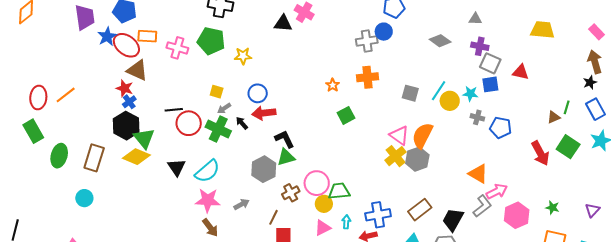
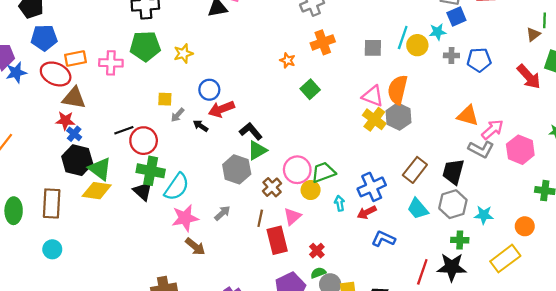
blue star: (107, 36) -> (16, 72), moved, turned 30
green cross: (218, 129) -> (151, 171), moved
gray L-shape: (482, 206) -> (481, 149), turned 80
pink triangle: (323, 228) -> (292, 216), moved

